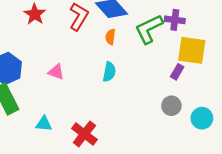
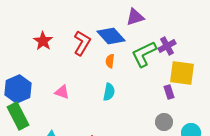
purple cross: (175, 20) -> (167, 46), turned -36
purple rectangle: (177, 72) -> (169, 92), turned -48

